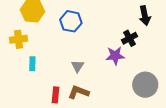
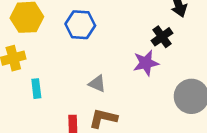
gray triangle: (78, 66) -> (97, 84), turned -32

